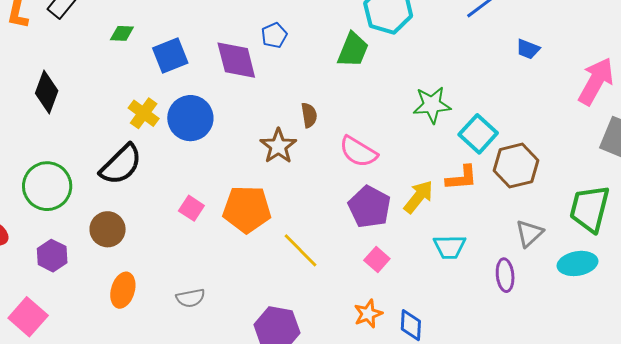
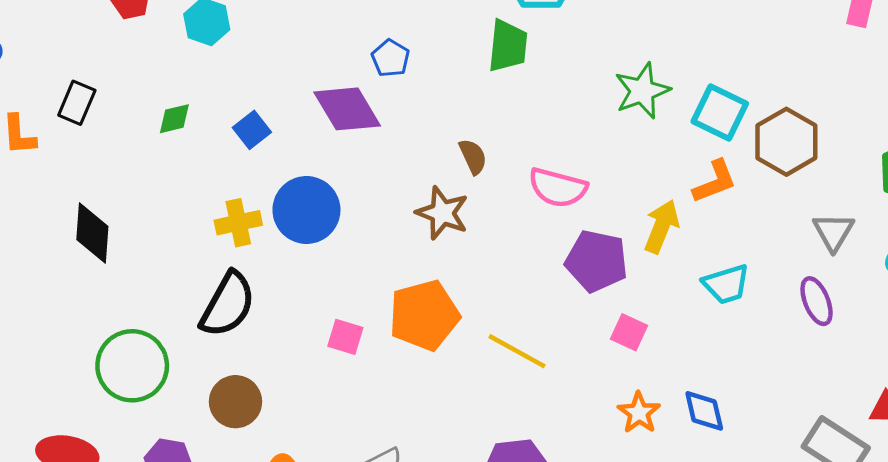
blue square: (170, 56) -> (252, 130), size x0.7
yellow cross: (144, 113) -> (238, 223), turned -32

